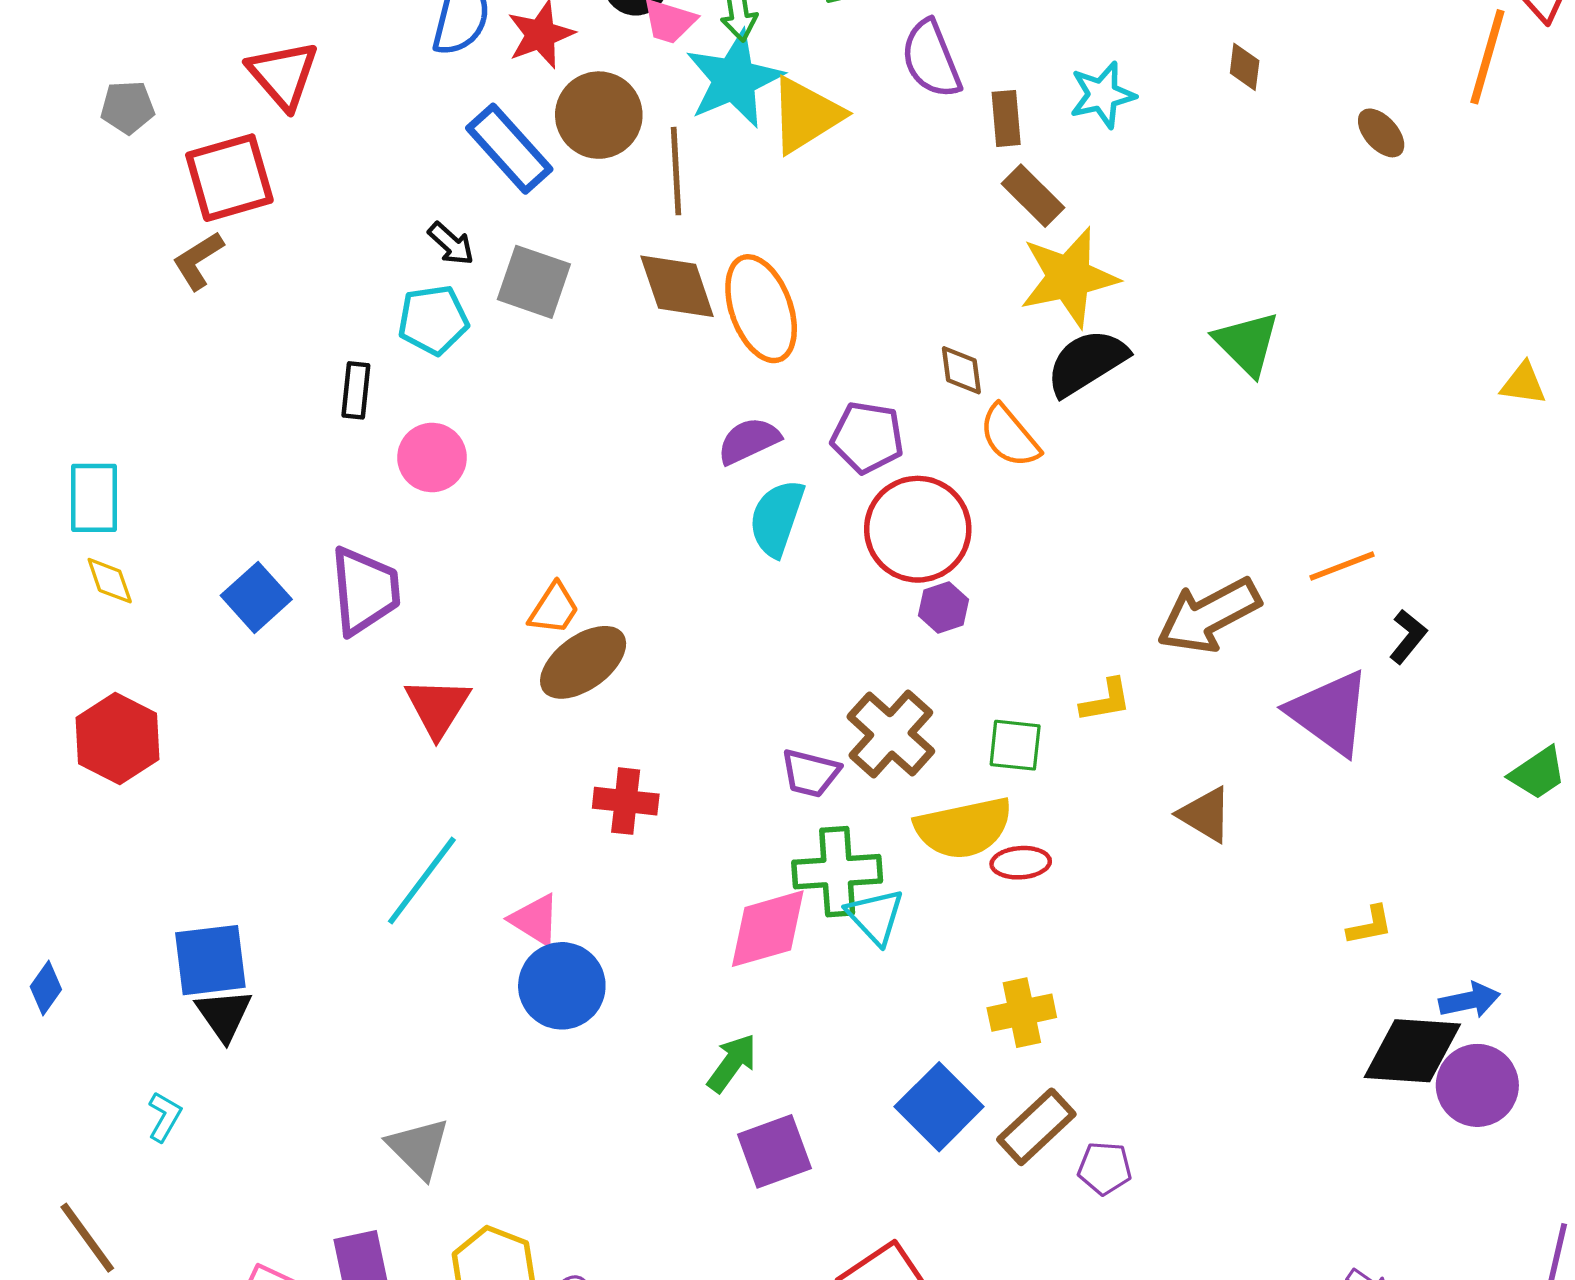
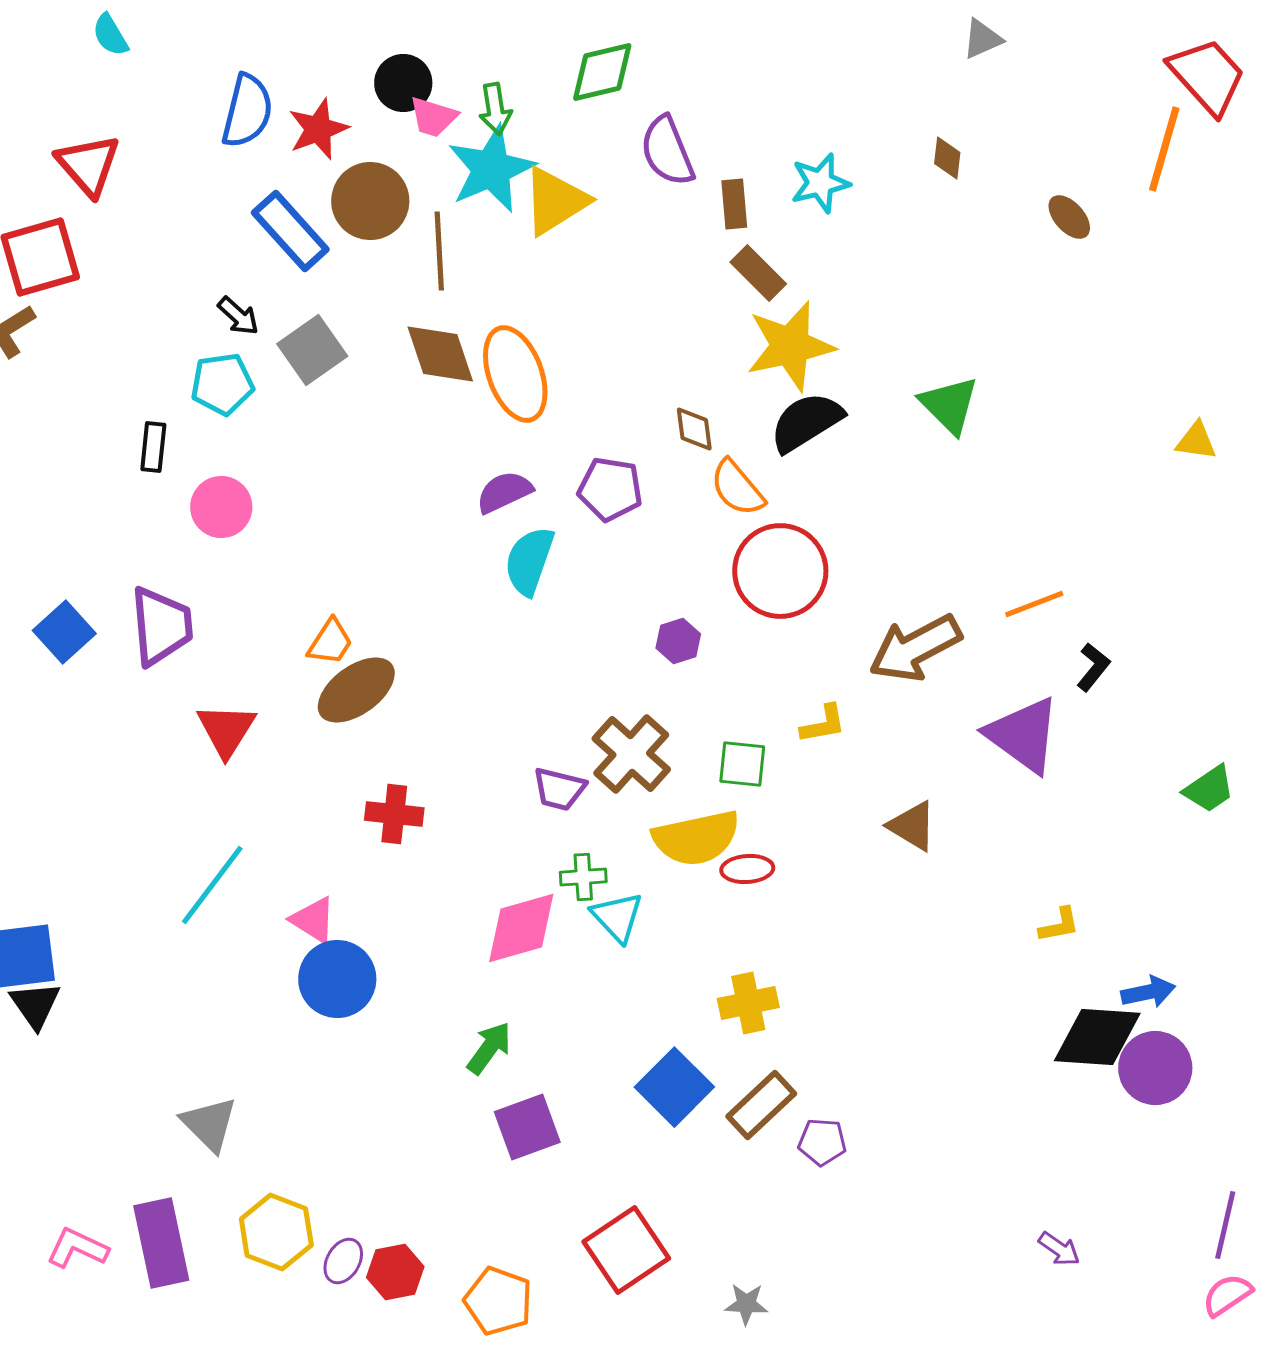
gray square: (534, 282) -> (312, 350), turned 36
red circle: (918, 529) -> (780, 571), moved
green cross: (837, 872) -> (583, 877), size x0.6

